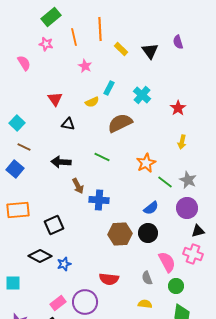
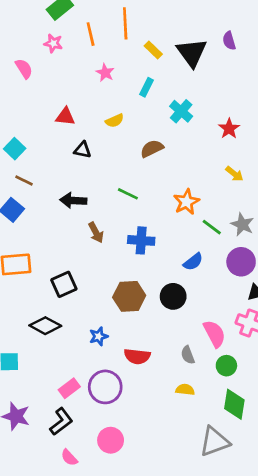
black triangle: (150, 51) -> (192, 53), size x1.4
cyan rectangle: (109, 88) -> (146, 87), moved
red triangle: (55, 99) -> (65, 117), turned -49
brown semicircle: (120, 123) -> (152, 149), size x0.7
yellow arrow: (182, 142) -> (234, 174), turned -64
blue cross: (99, 200) -> (141, 240), moved
black circle: (148, 233) -> (173, 296), moved
brown hexagon: (120, 234) -> (129, 296), moved
blue star: (64, 264) -> (99, 336), moved

